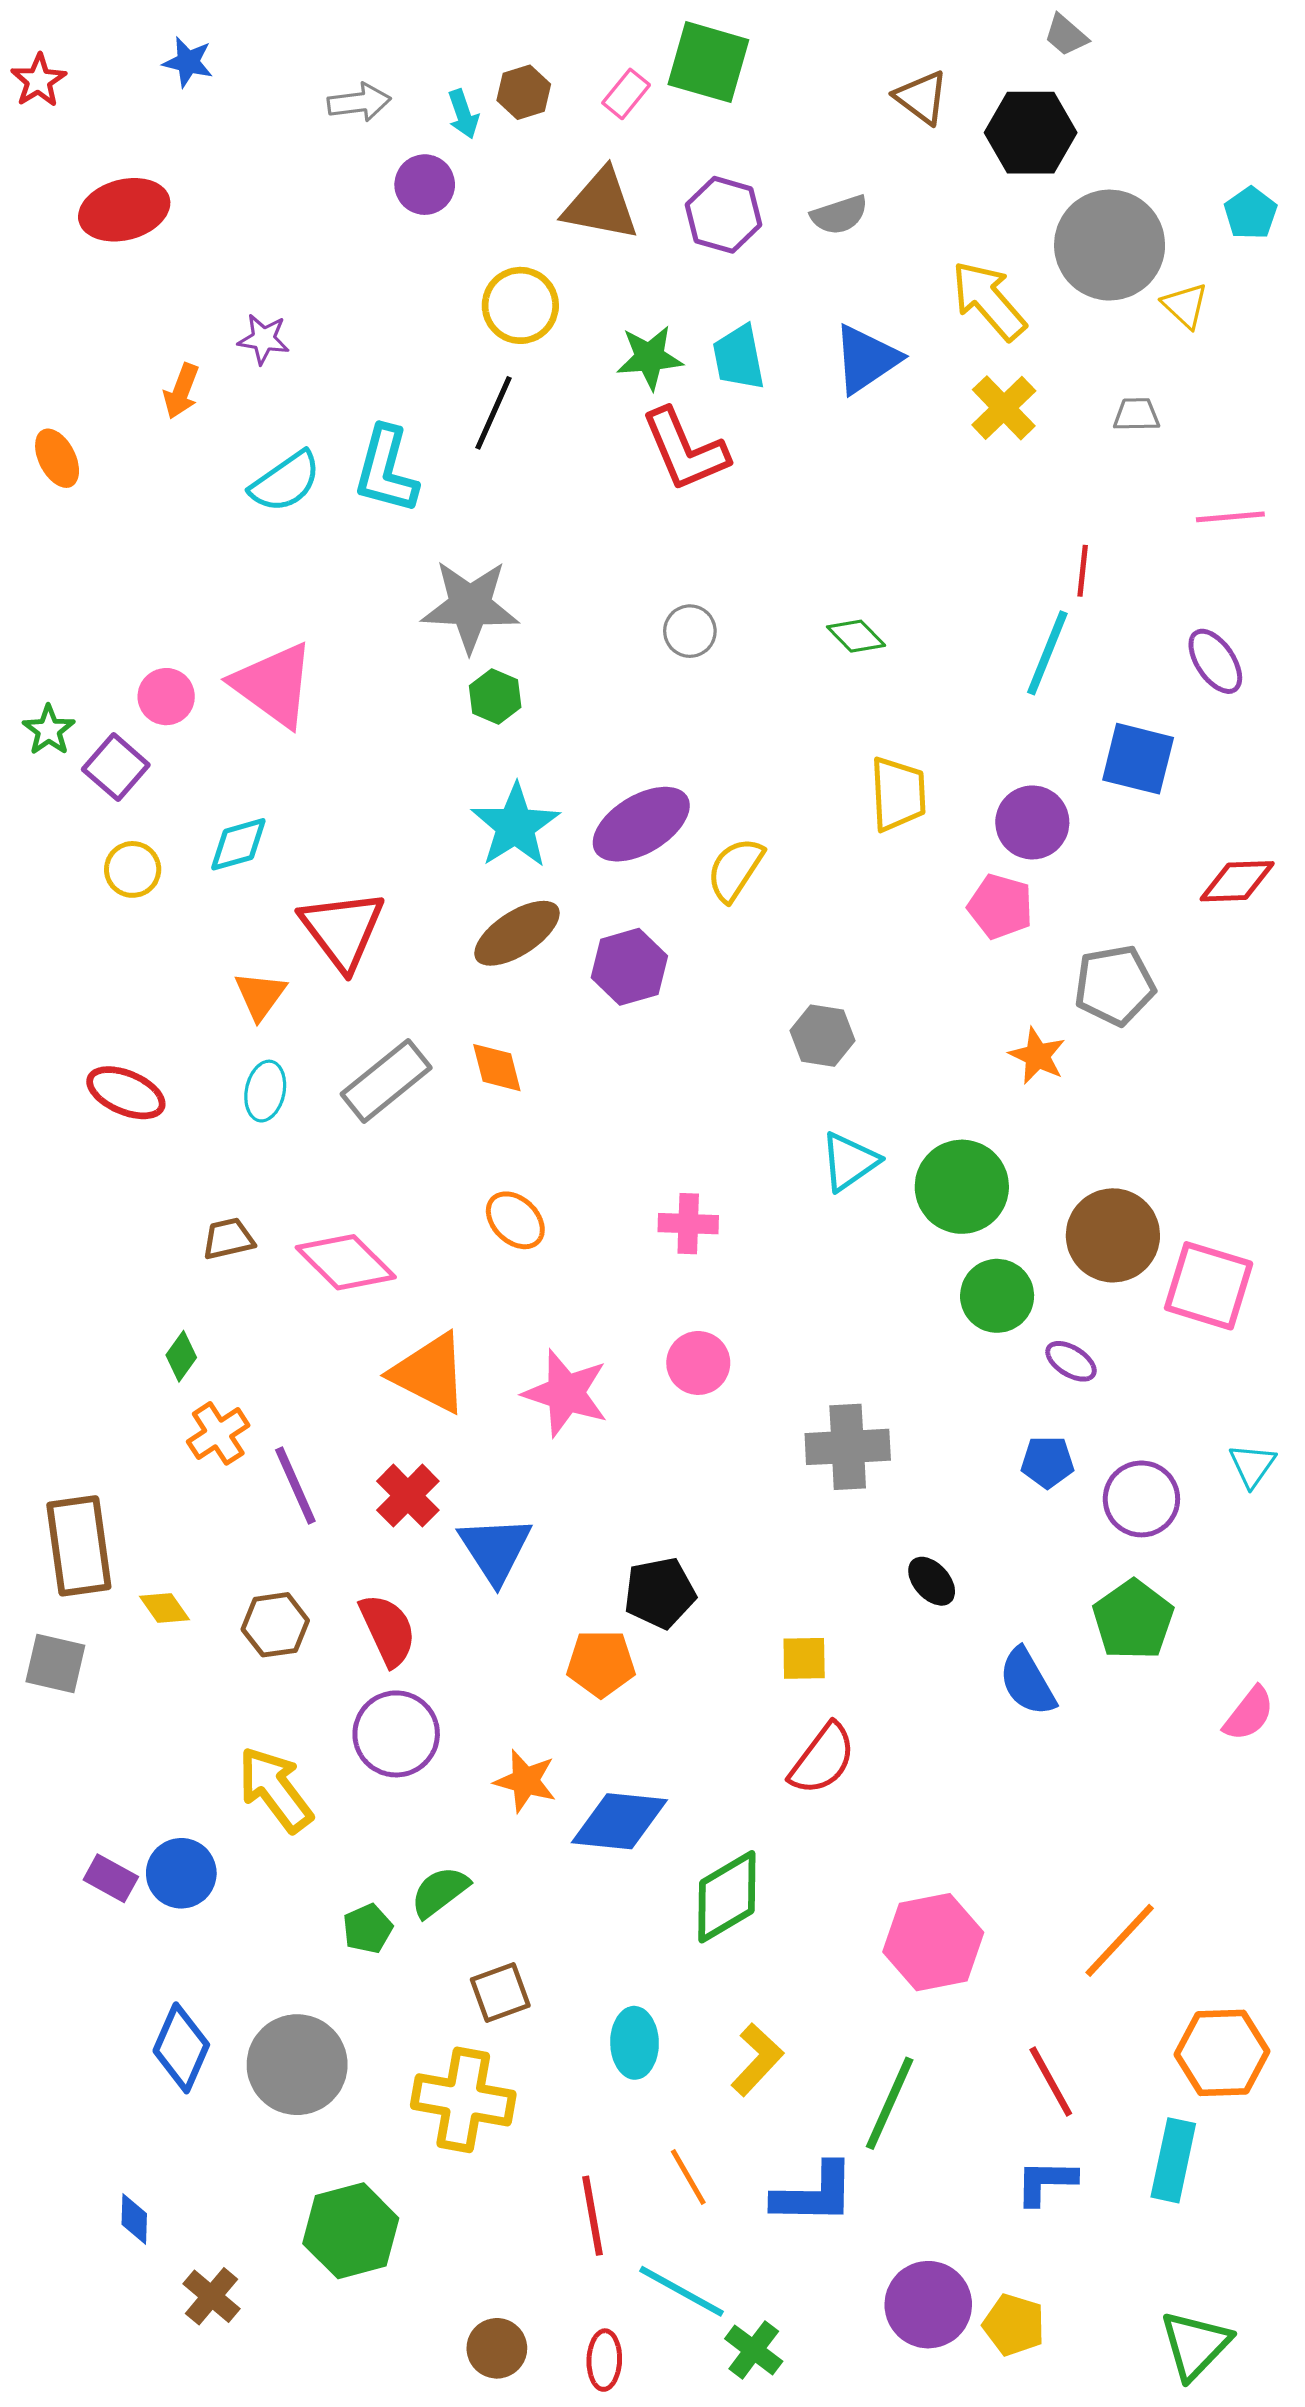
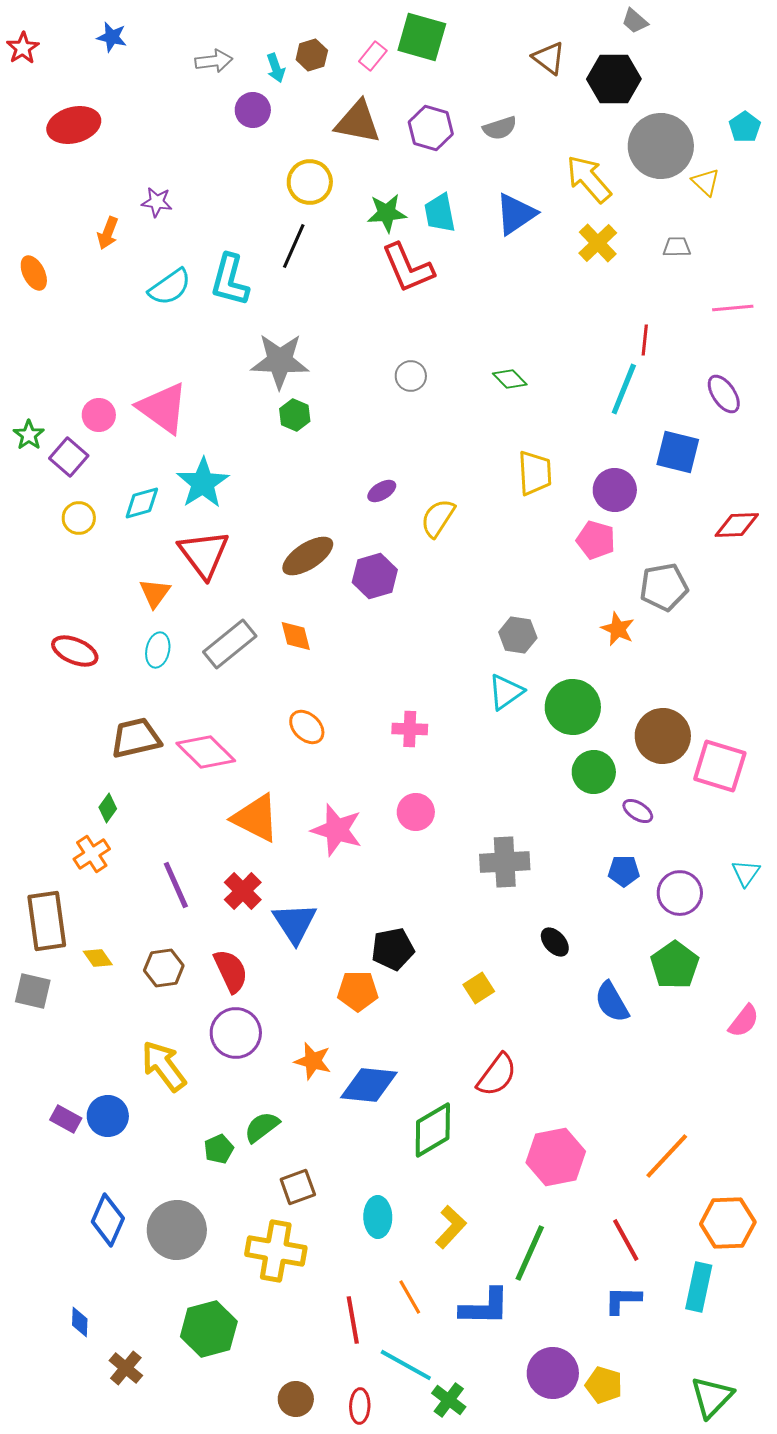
purple ellipse: (641, 824) -> (382, 491), size x0.5
cyan star: (515, 826) -> (203, 483), moved
gray hexagon: (823, 1036) -> (518, 635), moved
brown trapezoid: (228, 1239) -> (136, 738), size x1.6
orange cross: (218, 1433) -> (92, 854), moved
yellow square: (804, 1658) -> (479, 988), turned -32
red semicircle: (823, 1759) -> (497, 1075), moved

